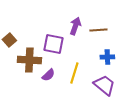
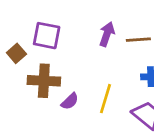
purple square: (53, 44) -> (47, 36), moved

